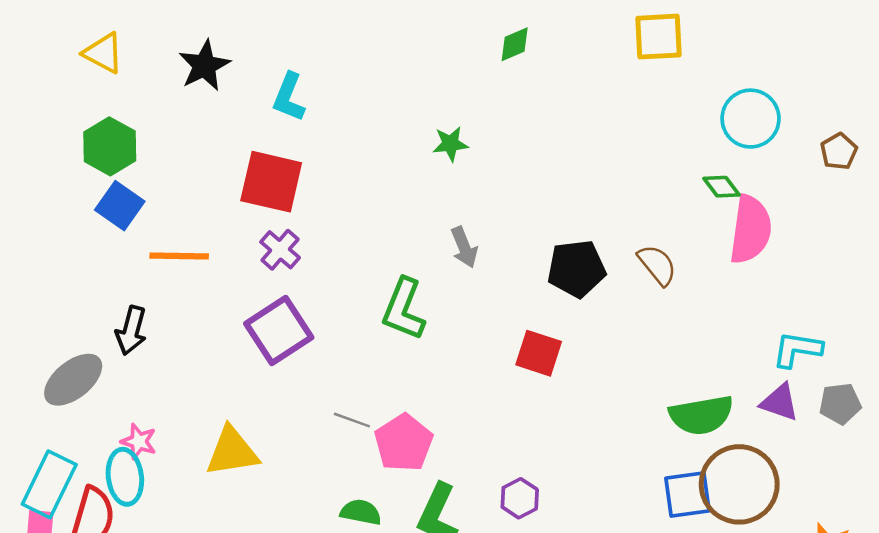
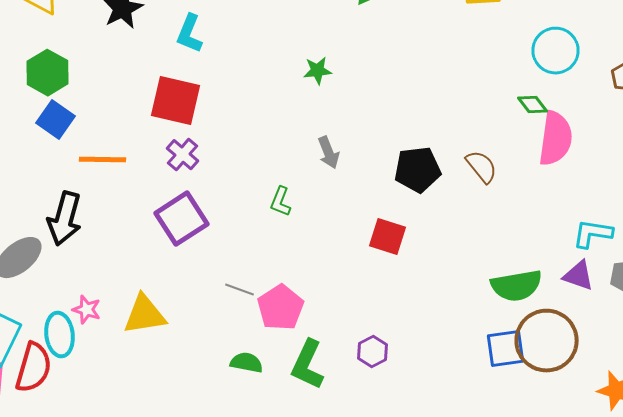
green L-shape: (404, 309) -> (280, 202), size x0.6
black arrow: (131, 330) -> (64, 219), size x1.4
pink star: (139, 441) -> (86, 310), moved

